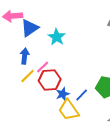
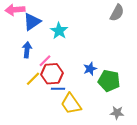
yellow line: (28, 76) -> (33, 79), moved
blue star: (63, 94) -> (90, 69), moved
blue line: (82, 95) -> (58, 89), moved, turned 48

